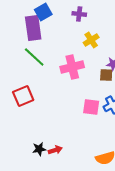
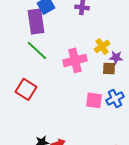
yellow cross: (91, 40) -> (102, 46), moved
red square: (23, 96) -> (26, 89), turned -35

